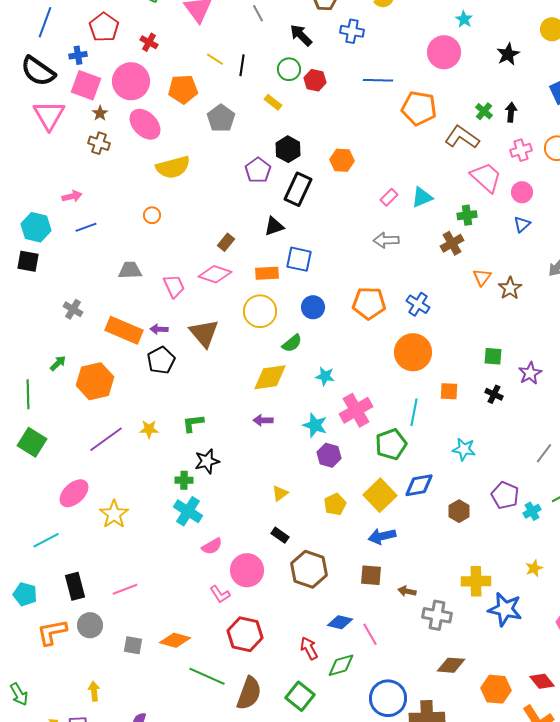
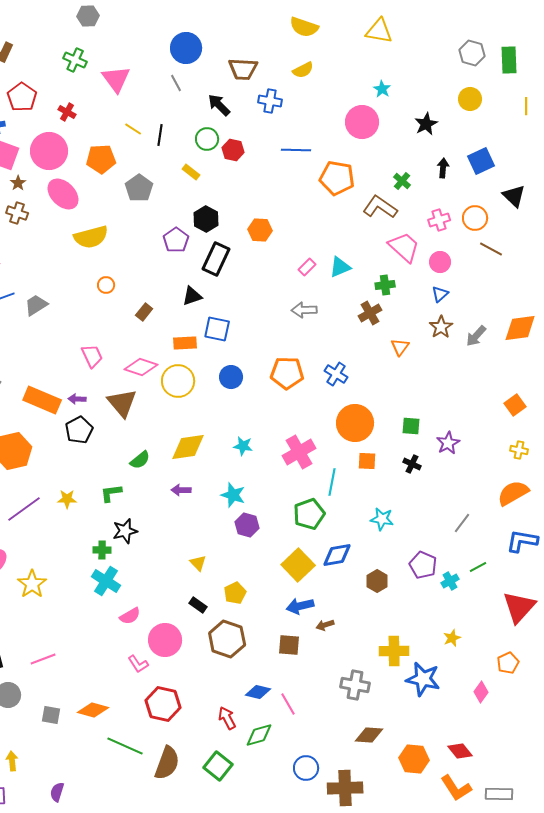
black arrow: (511, 112) -> (443, 168), moved
orange circle: (152, 215) -> (106, 285), moved
gray trapezoid: (130, 270) -> (36, 305), moved, turned -30
pink diamond: (215, 274) -> (141, 367), moved
brown star: (510, 288) -> (441, 327), moved
green semicircle: (292, 343) -> (140, 460), moved
orange circle: (413, 352) -> (355, 423), moved
pink cross: (356, 410) -> (299, 452), moved
yellow triangle: (280, 493) -> (198, 563), turned -36
yellow pentagon: (335, 504) -> (235, 593), moved
brown arrow: (407, 591) -> (325, 625), moved, turned -30
blue circle: (388, 698) -> (306, 768), size x0.7

